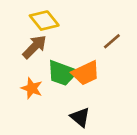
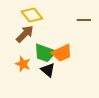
brown line: (112, 41) -> (84, 20), moved, turned 40
black triangle: (80, 117) -> (48, 70), moved

